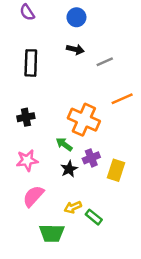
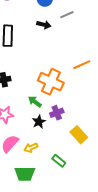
gray line: (105, 62) -> (67, 15), moved
yellow rectangle: (116, 170) -> (79, 135), moved, turned -60
yellow arrow: (73, 207) -> (31, 148), moved

